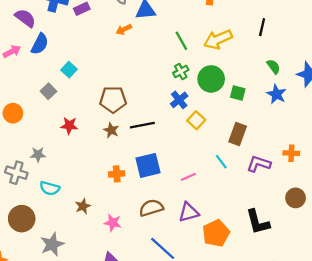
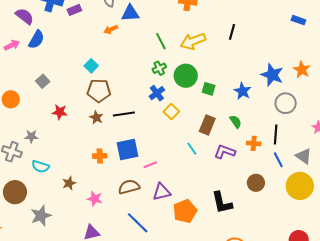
green semicircle: (273, 67) -> (236, 122), moved
cyan square: (69, 70) -> (91, 66), moved
pink line: (188, 177) -> (150, 165), moved

